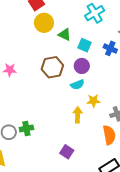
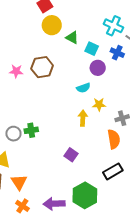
cyan cross: (95, 13) -> (113, 26), moved, turned -36
purple circle: (82, 66) -> (98, 68), moved
brown hexagon: (52, 67) -> (42, 67), moved

